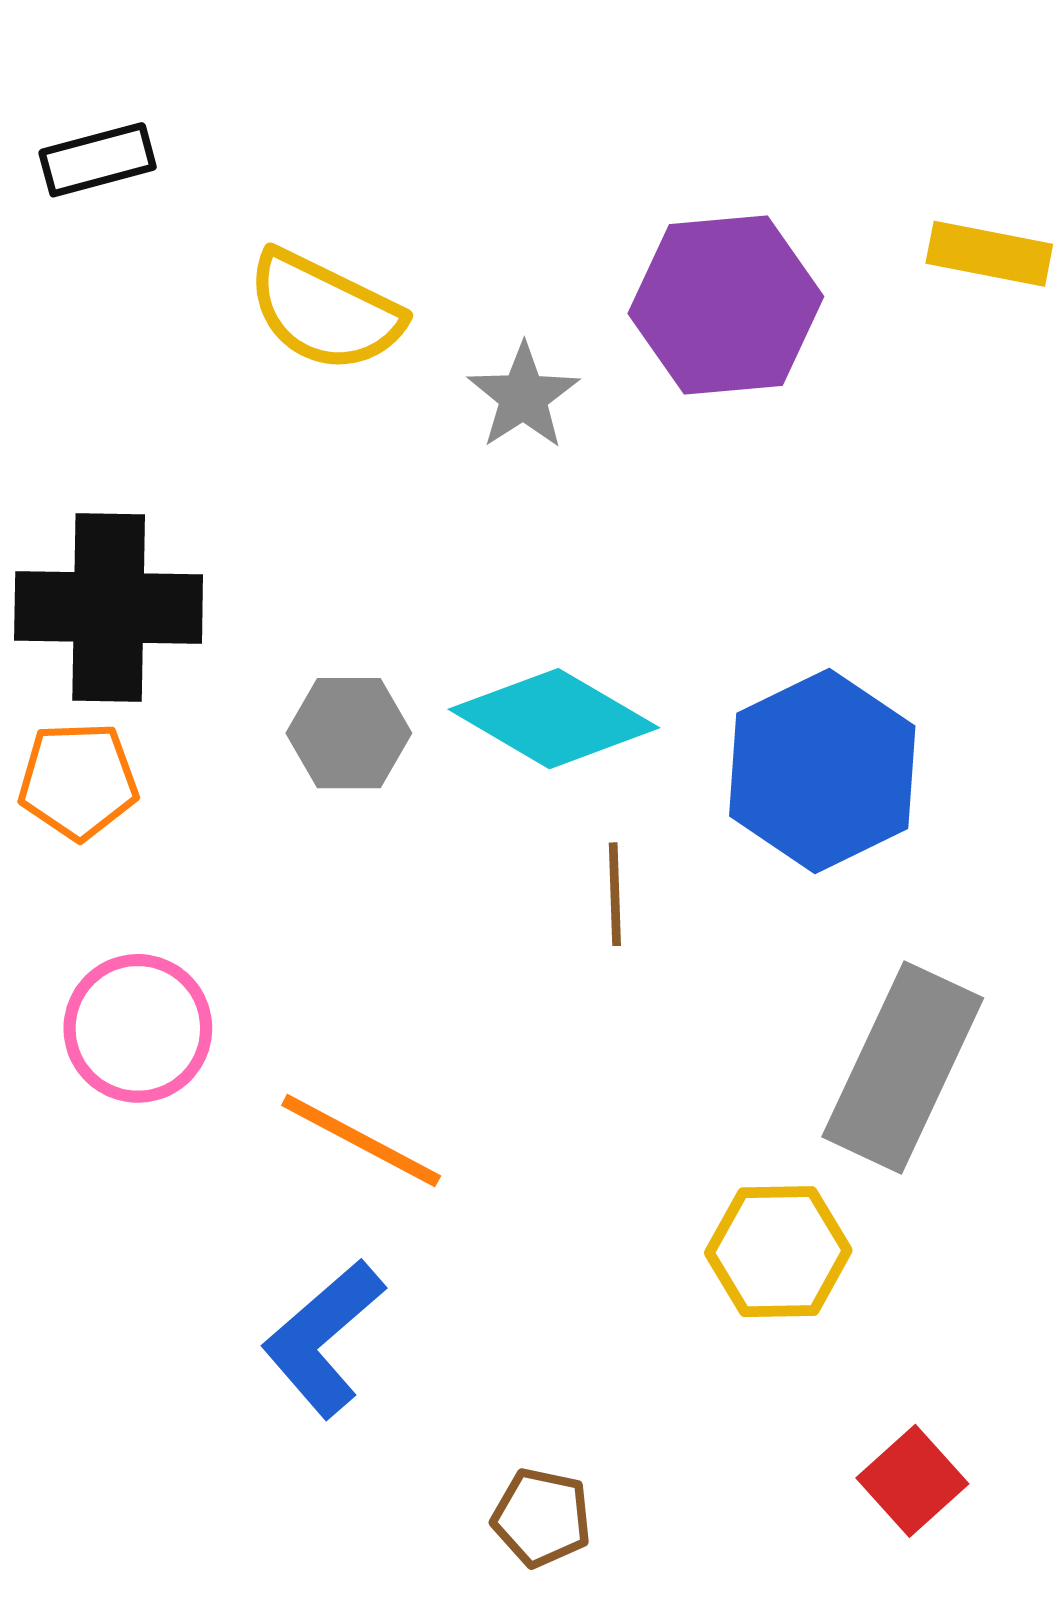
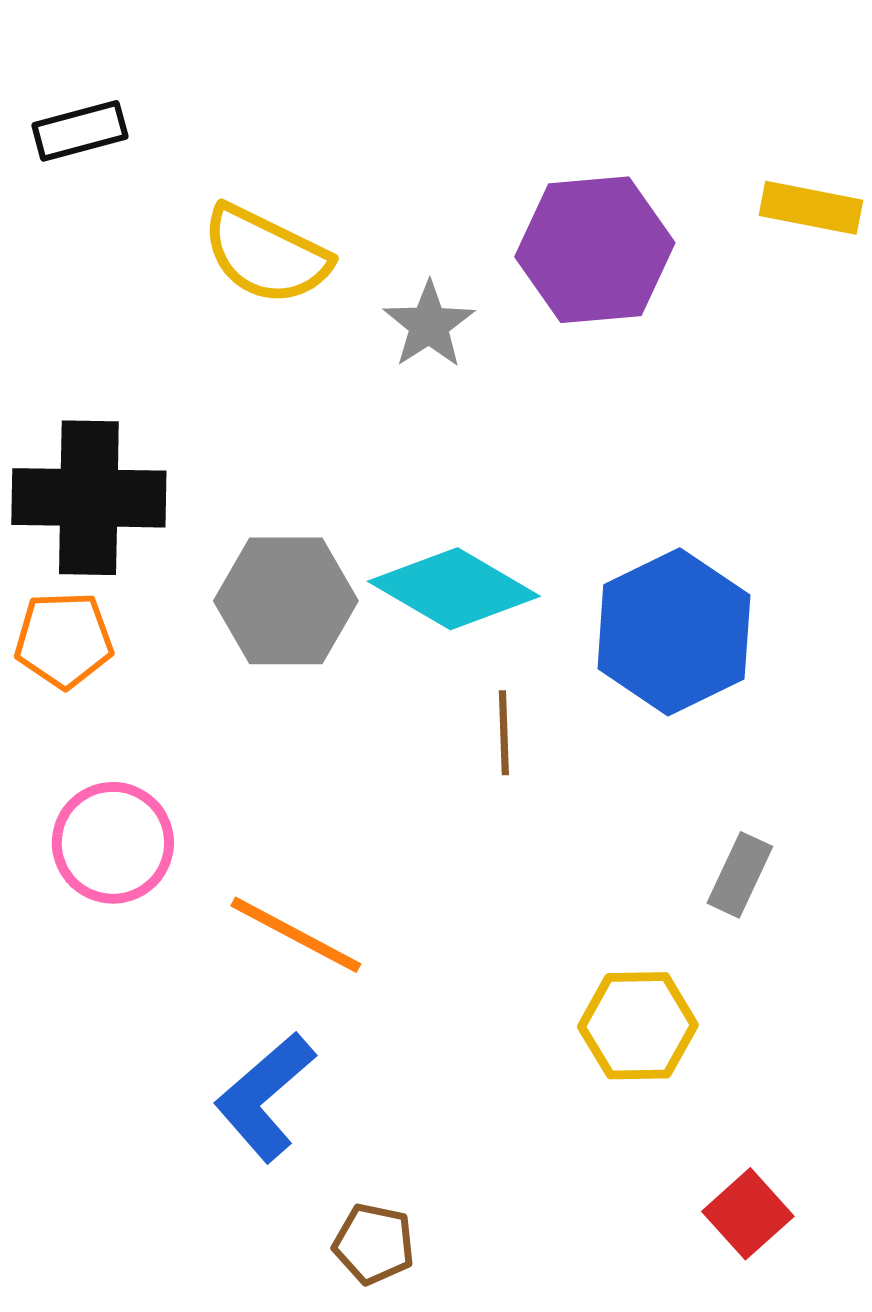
gray hexagon: (349, 733) -> (286, 601), size x1.4
gray rectangle: (903, 1067) -> (740, 875), size x0.5
brown pentagon: (542, 1518) -> (374, 1244), moved

